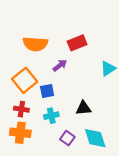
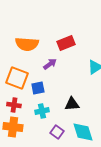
orange square: (25, 80) -> (17, 78), turned -30

